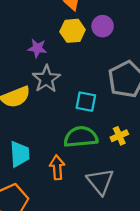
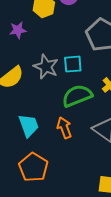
gray star: (46, 79) -> (46, 67), moved

